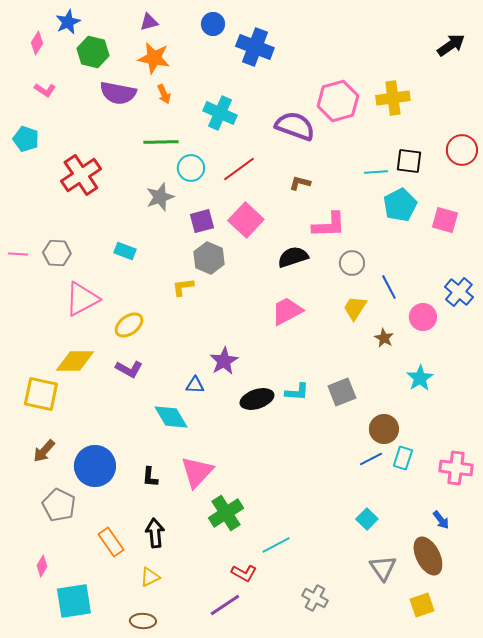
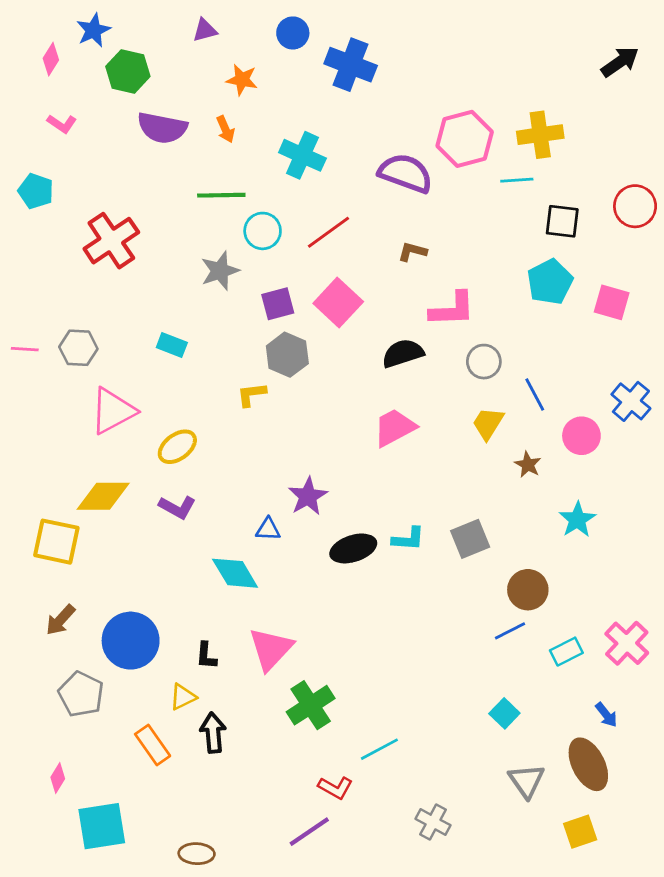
orange star: (154, 58) -> (242, 80), moved, size x0.7
cyan line: (376, 172) -> (517, 180), moved
cyan rectangle: (403, 458) -> (566, 652), moved, turned 45
pink cross: (456, 468) -> (627, 643), turned 36
yellow triangle: (150, 577) -> (183, 697), moved

